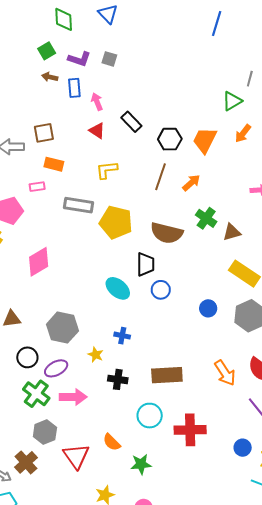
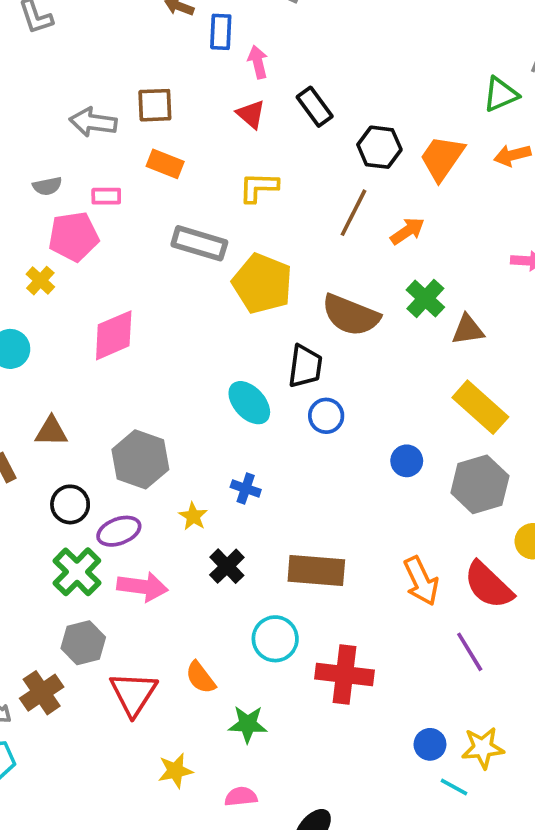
orange arrow: (243, 133) -> (512, 155), turned 30
pink rectangle: (37, 187) -> (106, 196), moved
black cross: (118, 379) -> (227, 566), turned 30
blue circle: (243, 448) -> (430, 744), moved

